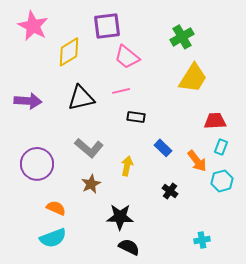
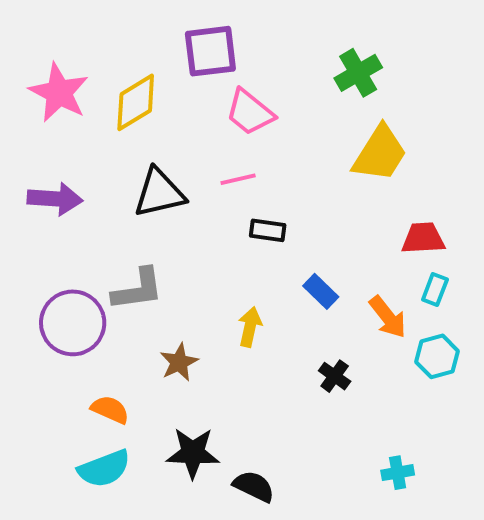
pink star: (33, 26) -> (59, 93), moved
gray L-shape: (89, 148) -> (138, 289), moved, turned -48
black star: (120, 217) -> (193, 453), moved

